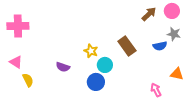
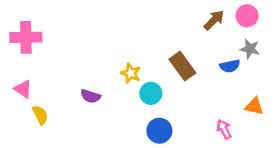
blue circle: (96, 82) -> (159, 131), moved

